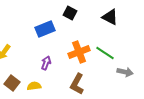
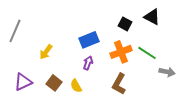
black square: (70, 13) -> (125, 24), moved
blue rectangle: (45, 29) -> (89, 40), moved
yellow semicircle: (34, 86) -> (76, 86), turned -112

